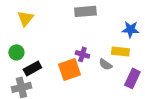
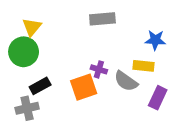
green circle: (16, 52) -> (24, 52), moved, size x1.6
gray semicircle: (105, 64) -> (126, 81), size x1.5

